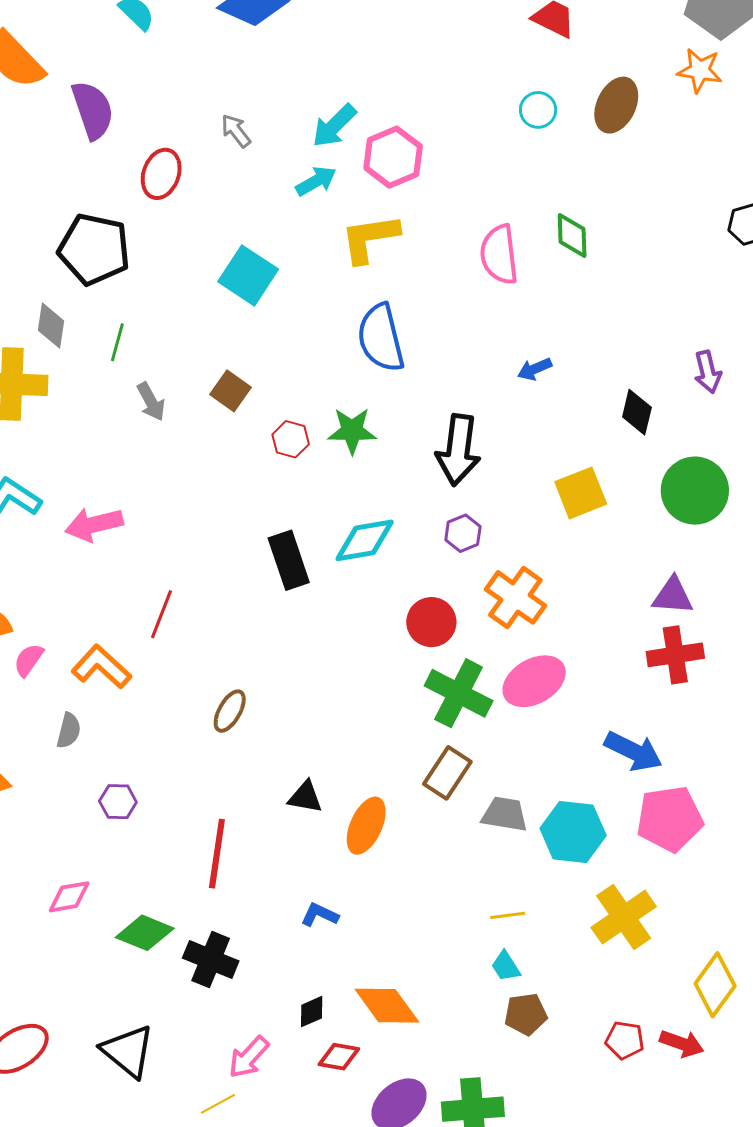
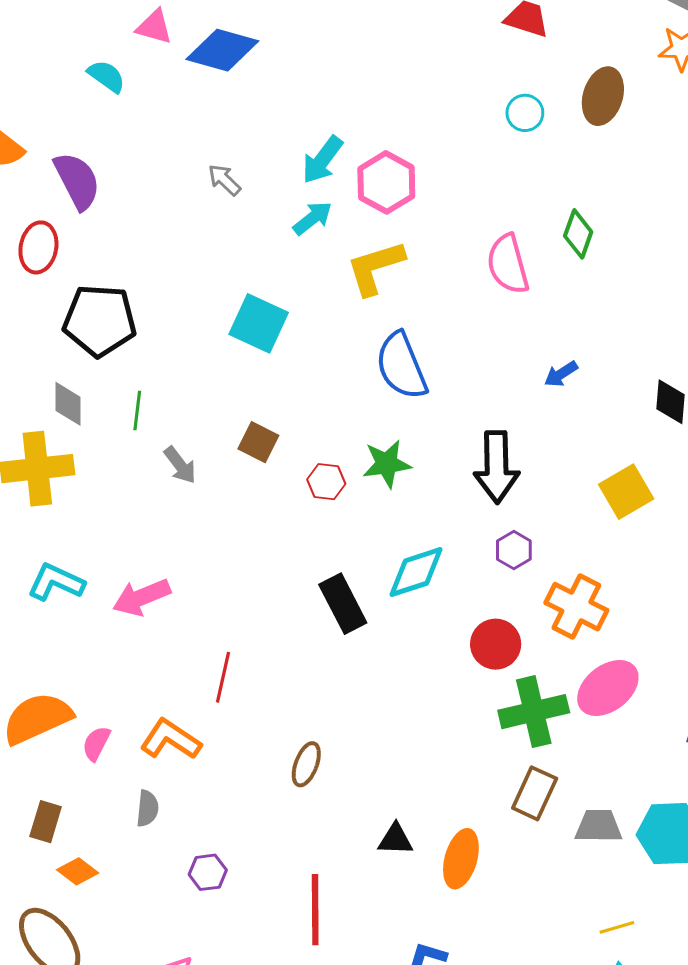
red ellipse: (161, 174) -> (38, 247), moved
green diamond: (572, 235) -> (578, 234), turned 30
green cross: (459, 693) -> (534, 712), turned -32

